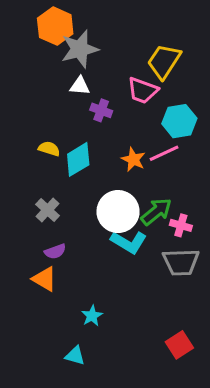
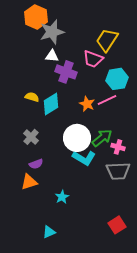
purple cross: (101, 110) -> (66, 72), size x1.5
orange triangle: (44, 279) -> (29, 182), turned -48
cyan star: (92, 316) -> (62, 197), moved
cyan triangle: (75, 356) -> (49, 232), turned -40

